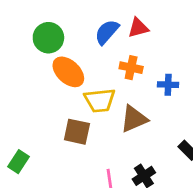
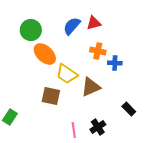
orange cross: (131, 68) -> (98, 51), moved
yellow trapezoid: (100, 100) -> (67, 74), turned 40

